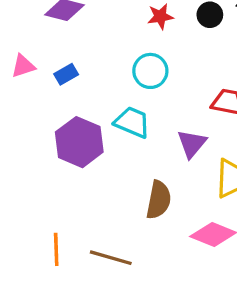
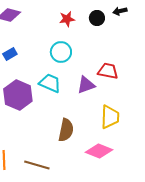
purple triangle: (192, 144) -> (86, 85), moved, turned 30

